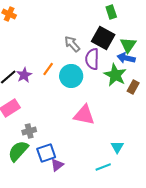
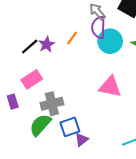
purple semicircle: (92, 59) -> (98, 27), moved
cyan circle: (71, 76) -> (110, 41), moved
gray cross: (29, 131) -> (52, 104), size x1.5

